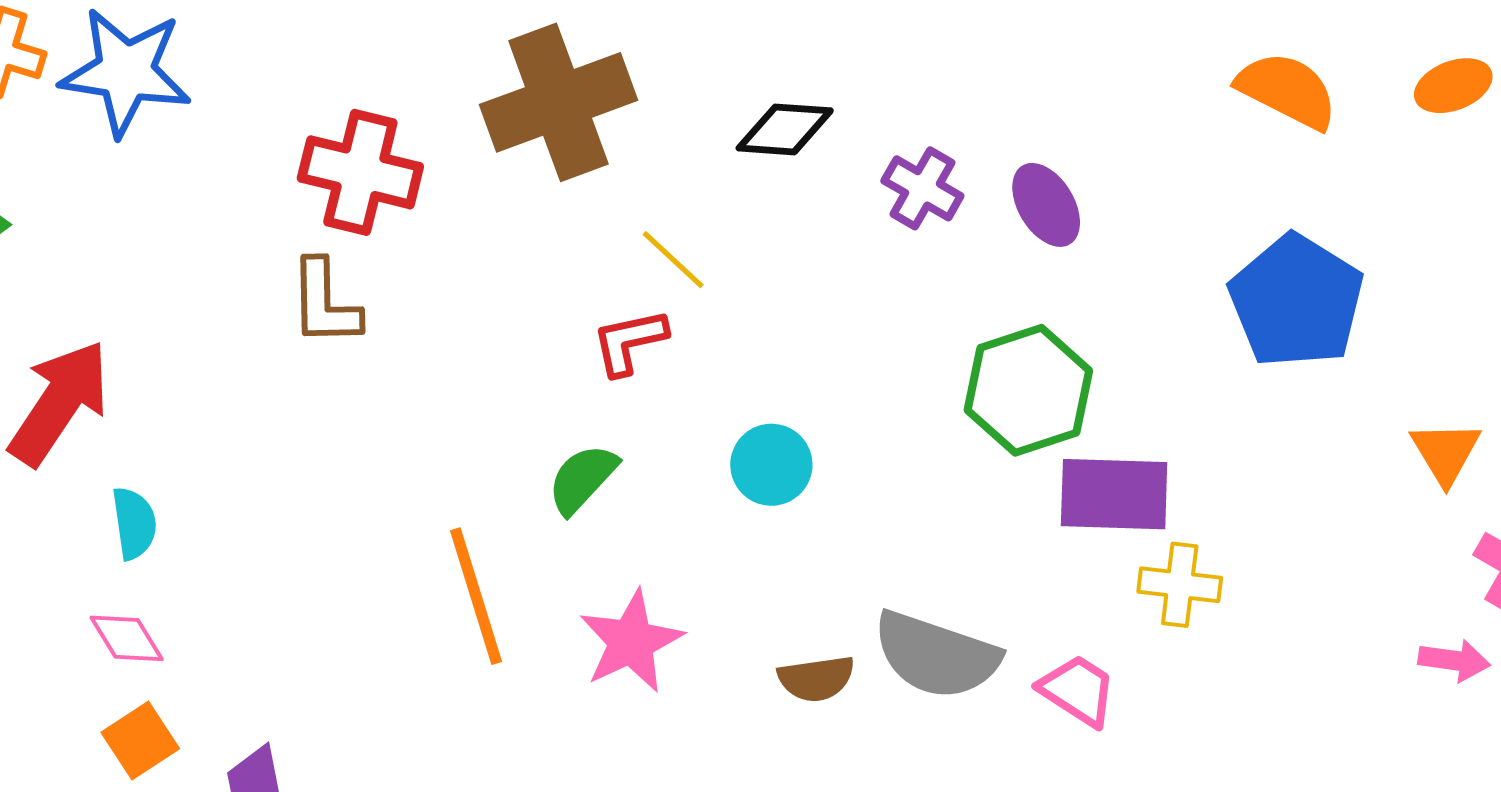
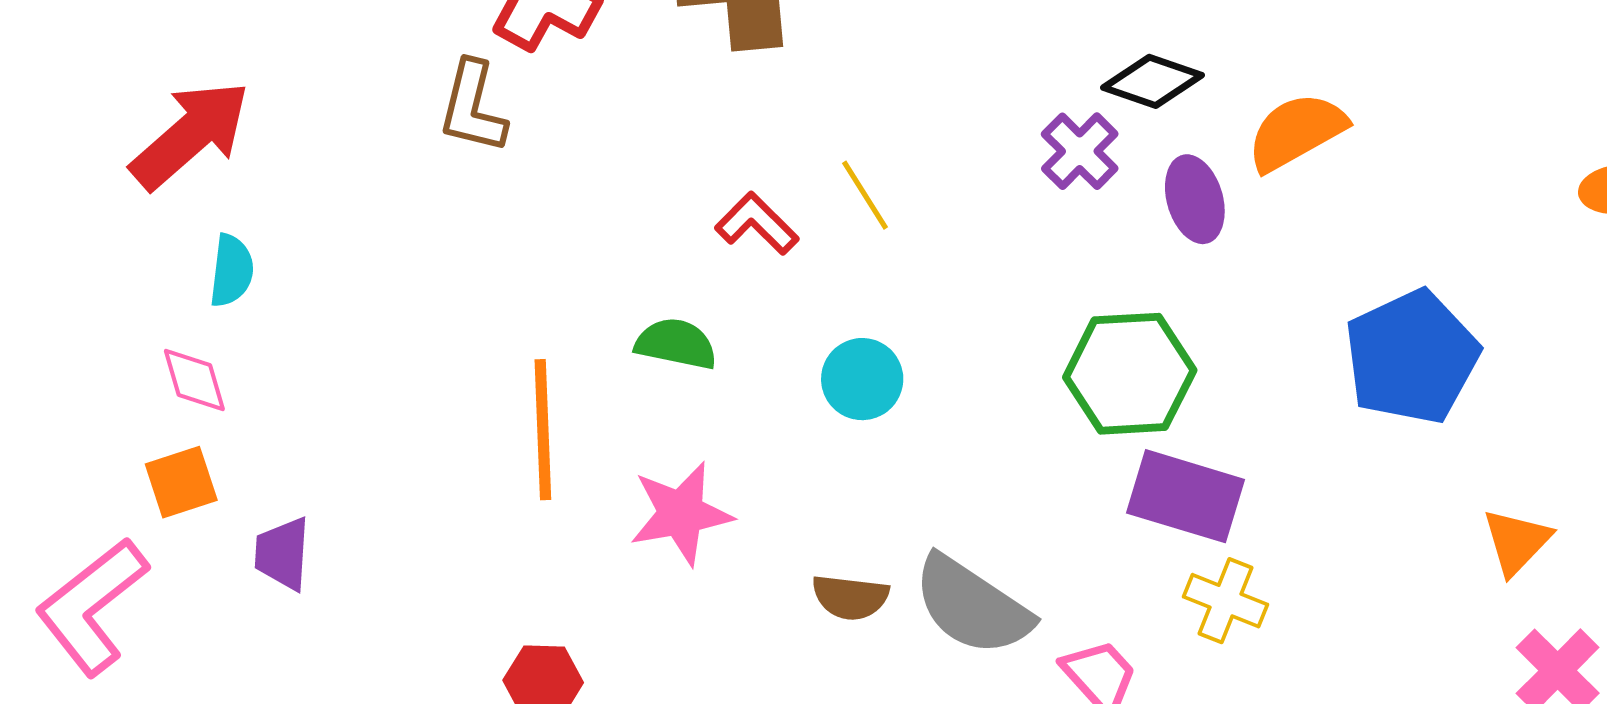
orange semicircle: (1287, 90) -> (1297, 132), moved, turned -71
black diamond: (785, 129) -> (1152, 81), moved
yellow line: (673, 260) -> (865, 195), moved
red L-shape: (629, 342) -> (757, 223), turned 42
green semicircle: (582, 479) -> (676, 344), turned 44

